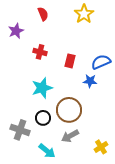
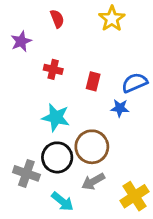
cyan star: (42, 88) -> (56, 117), turned 30
black circle: (43, 118) -> (57, 157), size x1.5
yellow cross: (101, 147) -> (135, 196), size x1.5

